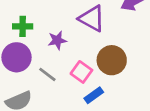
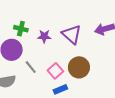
purple star: (57, 40) -> (44, 36), moved

